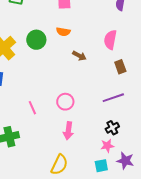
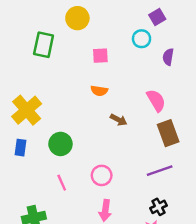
green circle: (36, 40) -> (60, 144), moved
pink semicircle: (110, 40) -> (156, 100), turned 138
brown rectangle: (120, 67) -> (168, 133), size x1.5

